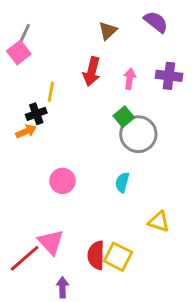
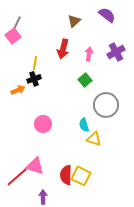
purple cross: (169, 76) -> (116, 52), turned -36
black cross: (36, 114) -> (34, 79), moved
gray circle: (138, 134) -> (106, 105), moved
cyan semicircle: (122, 182) -> (84, 125), turned -32
yellow triangle: (159, 222) -> (94, 139), moved
pink triangle: (51, 242) -> (35, 166), turned -30

